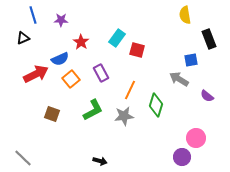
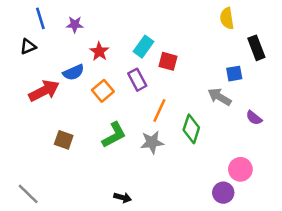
purple rectangle: (101, 73) -> (137, 80), moved
orange square: (71, 79) -> (103, 91), moved

